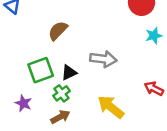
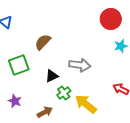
green square: (41, 70) -> (19, 65), moved
green cross: (62, 93) -> (64, 93), moved

